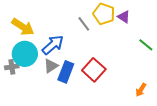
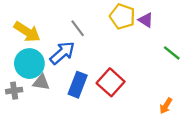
gray line: (84, 24) -> (78, 28), moved
gray triangle: (51, 66) -> (41, 82), moved, turned 42
gray cross: (12, 67) -> (14, 91), moved

